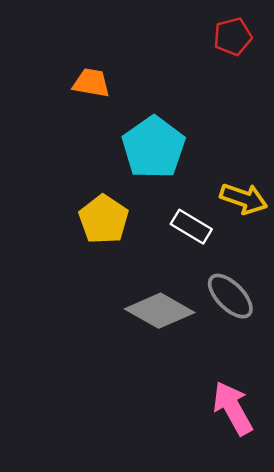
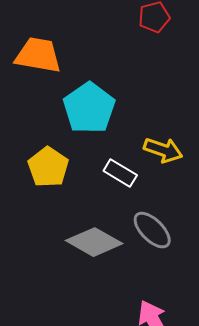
orange trapezoid: (91, 83) -> (38, 55), size x1.5

